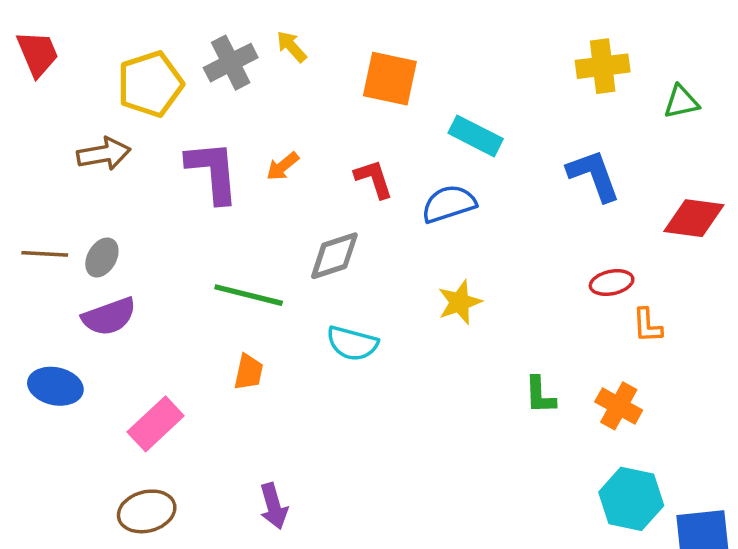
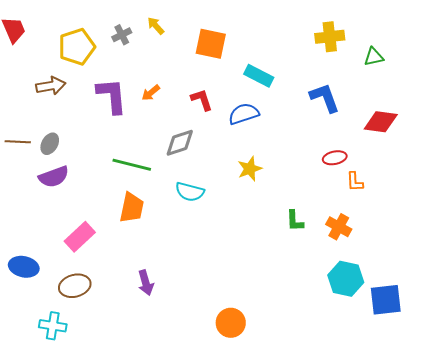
gray cross: (231, 63) -> (122, 35), size x0.7
orange trapezoid: (249, 372) -> (132, 208), size x1.5
blue ellipse: (55, 386) -> (24, 267), moved

